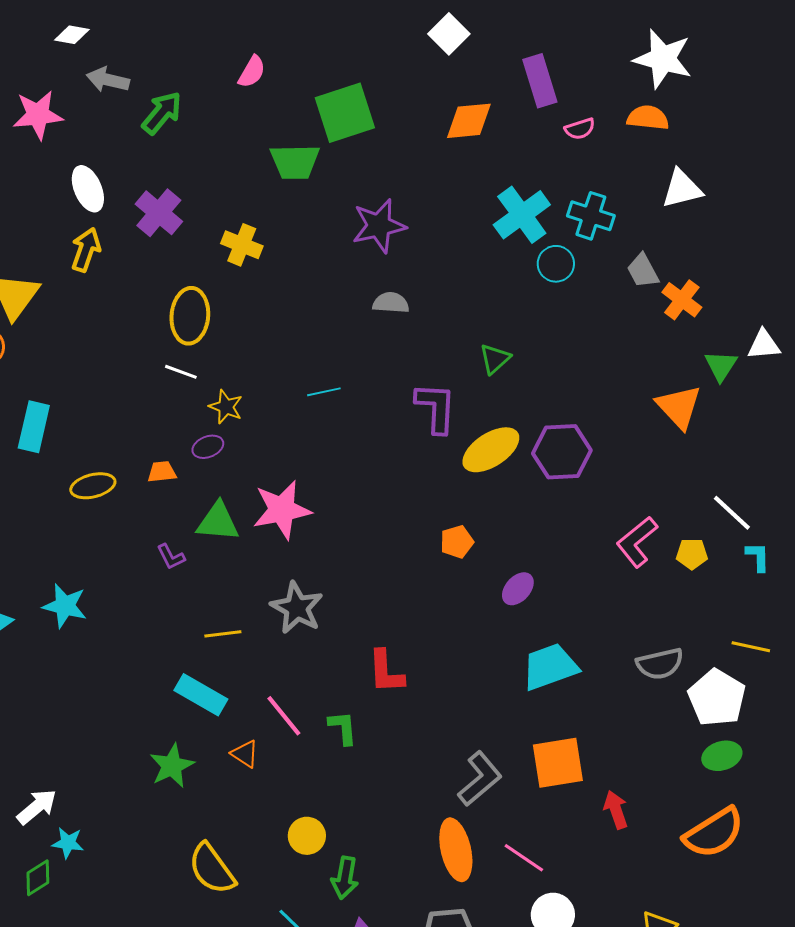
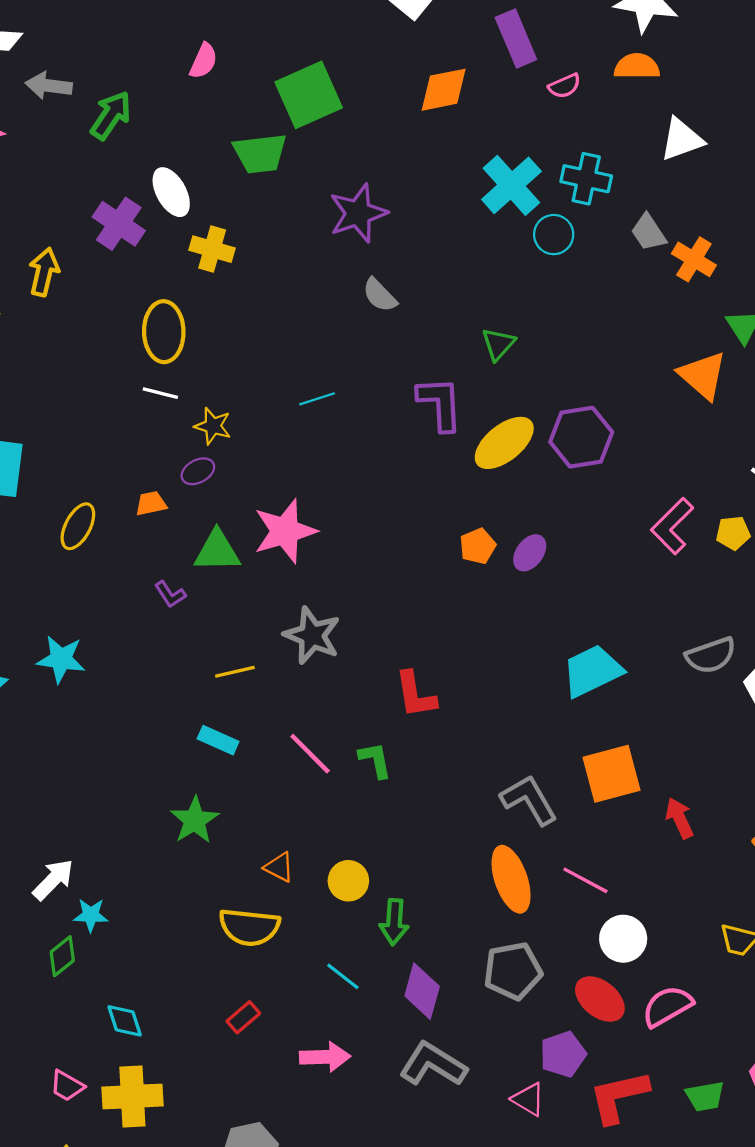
white ellipse: (88, 189) -> (171, 192), moved
gray semicircle: (391, 303) -> (380, 295), turned -132
yellow ellipse: (93, 486) -> (78, 526), turned -42
purple ellipse: (518, 589) -> (530, 553), moved
cyan rectangle: (201, 695) -> (218, 740), size x0.7
orange triangle: (245, 754) -> (279, 867), moved
gray L-shape: (480, 779) -> (529, 800), turned -74
yellow semicircle: (212, 869) -> (249, 927), turned -42

